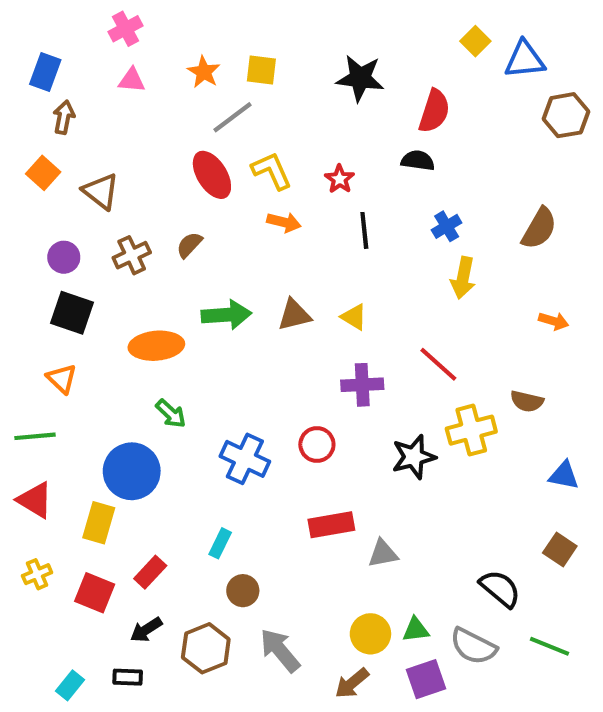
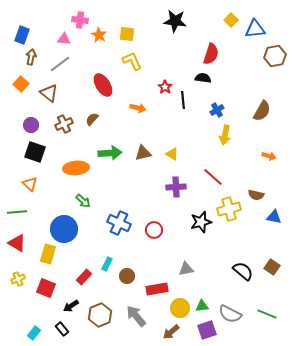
pink cross: (126, 29) -> (80, 20), moved, turned 35
black star: (360, 78) -> (175, 21), moved
gray line: (233, 117) -> (60, 64), moved
yellow L-shape: (272, 171) -> (132, 61), moved
black line: (364, 230) -> (183, 100), moved
red circle: (317, 445) -> (154, 230), moved
blue triangle: (564, 475) -> (274, 217), moved
red rectangle: (331, 525) -> (157, 289), moved
red rectangle: (150, 572) -> (84, 277), moved
black semicircle: (500, 589) -> (243, 271), moved
brown circle: (243, 591) -> (127, 276), moved
black rectangle: (128, 677) -> (62, 329), turned 48

